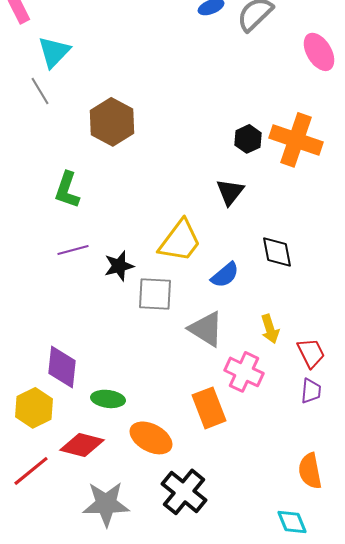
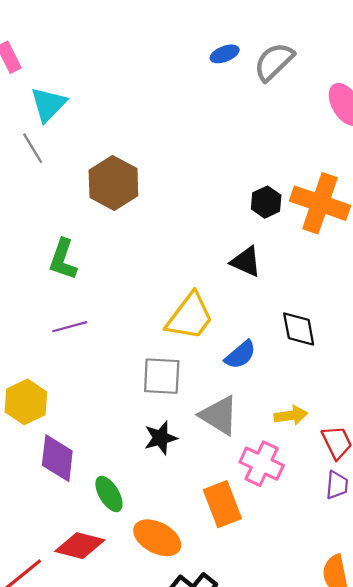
black triangle: (230, 192) -> (246, 262), turned -44
black star: (119, 266) -> (161, 438), moved
yellow arrow: (270, 329) -> (291, 415), turned -80
green ellipse: (108, 399) -> (109, 494), turned 52
yellow hexagon: (34, 408) -> (26, 402), moved

